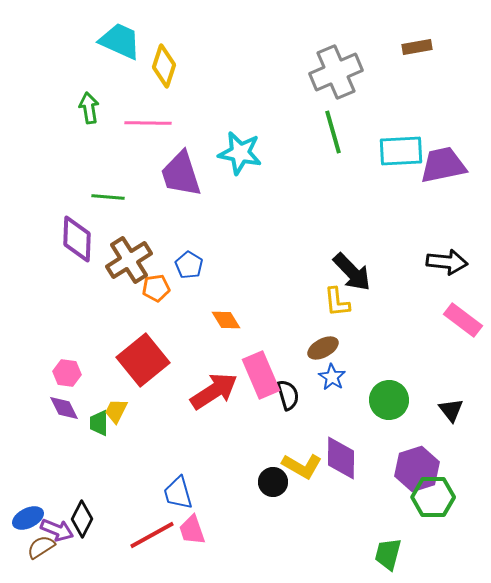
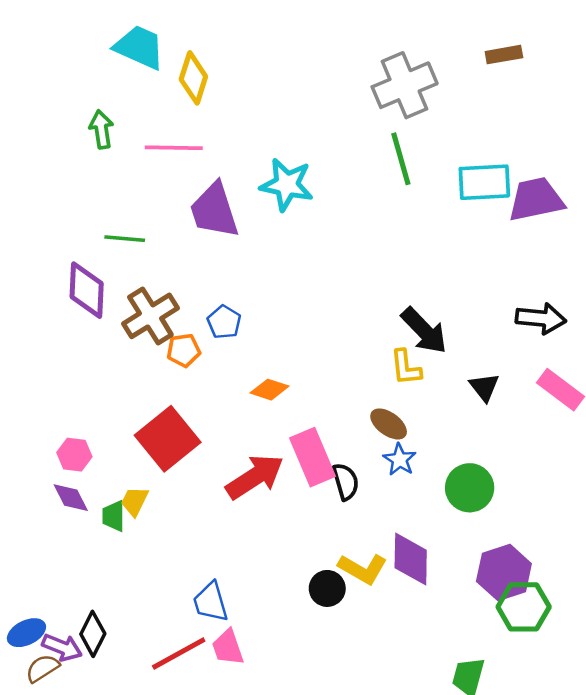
orange diamond: (226, 320) -> (270, 390), turned -40
brown ellipse: (323, 348) -> (389, 424), turned 64
black triangle: (451, 410) -> (484, 387), moved

